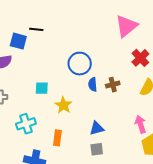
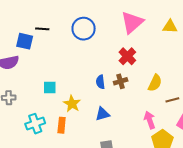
red cross: (140, 58) -> (127, 56), moved
blue circle: (80, 64) -> (84, 29), moved
blue triangle: (97, 128) -> (102, 114), moved
orange rectangle: (57, 138) -> (62, 125), moved

